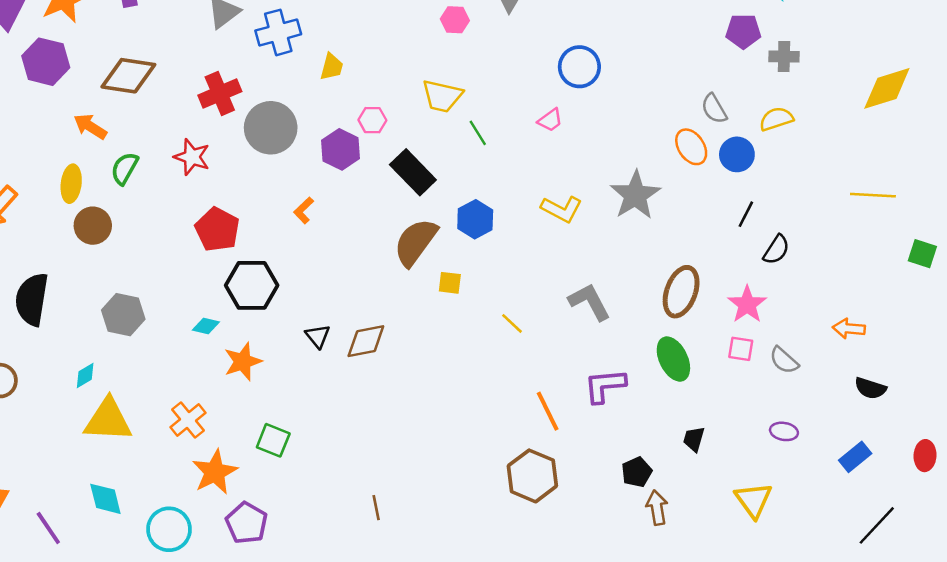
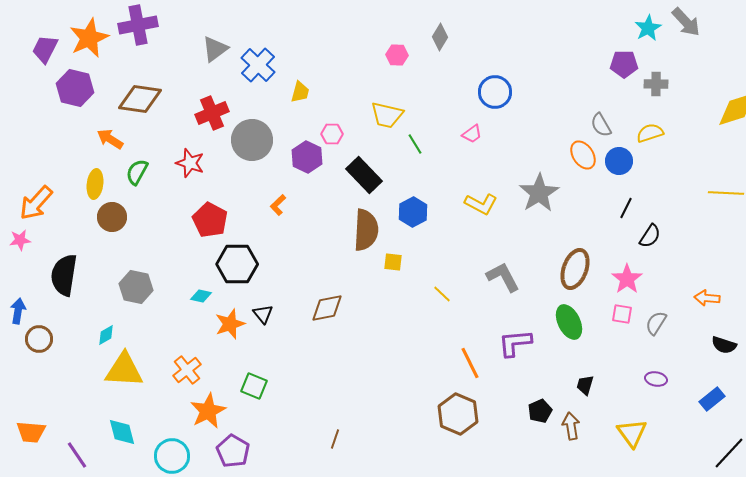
blue cross: (278, 32) -> (258, 65), turned -32
brown semicircle: (415, 242) -> (366, 230), turned 147
black triangle: (318, 336) -> (263, 314), moved
gray semicircle: (784, 360) -> (656, 323), turned 80
brown line: (376, 508) -> (335, 439), turned 30
brown arrow: (657, 508) -> (571, 426), moved

